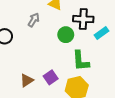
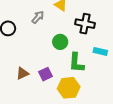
cyan rectangle: (101, 33) -> (100, 51), moved, turned 40
green circle: (66, 35) -> (60, 42), moved

